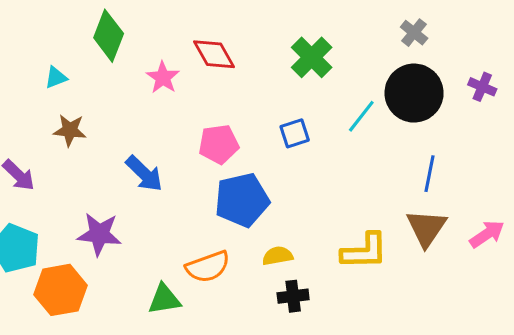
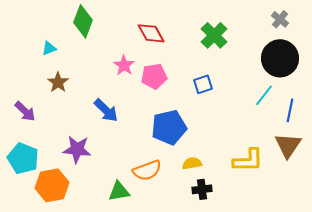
pink star: (163, 78) -> (124, 65), moved
cyan line: (361, 116) -> (264, 95), moved
brown star: (70, 130) -> (58, 82), turned 30
pink pentagon: (219, 144) -> (154, 76), moved

